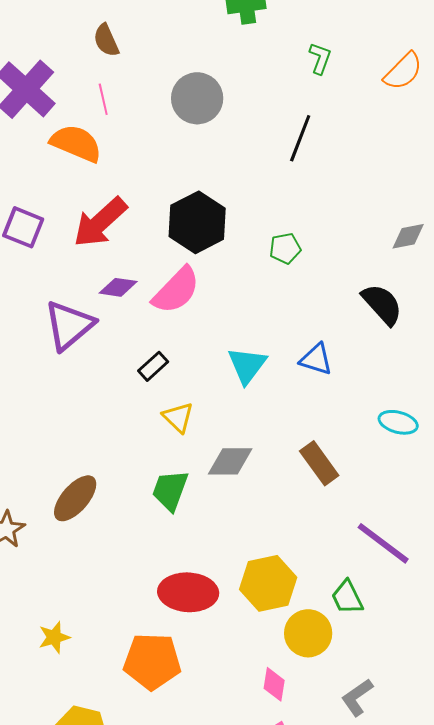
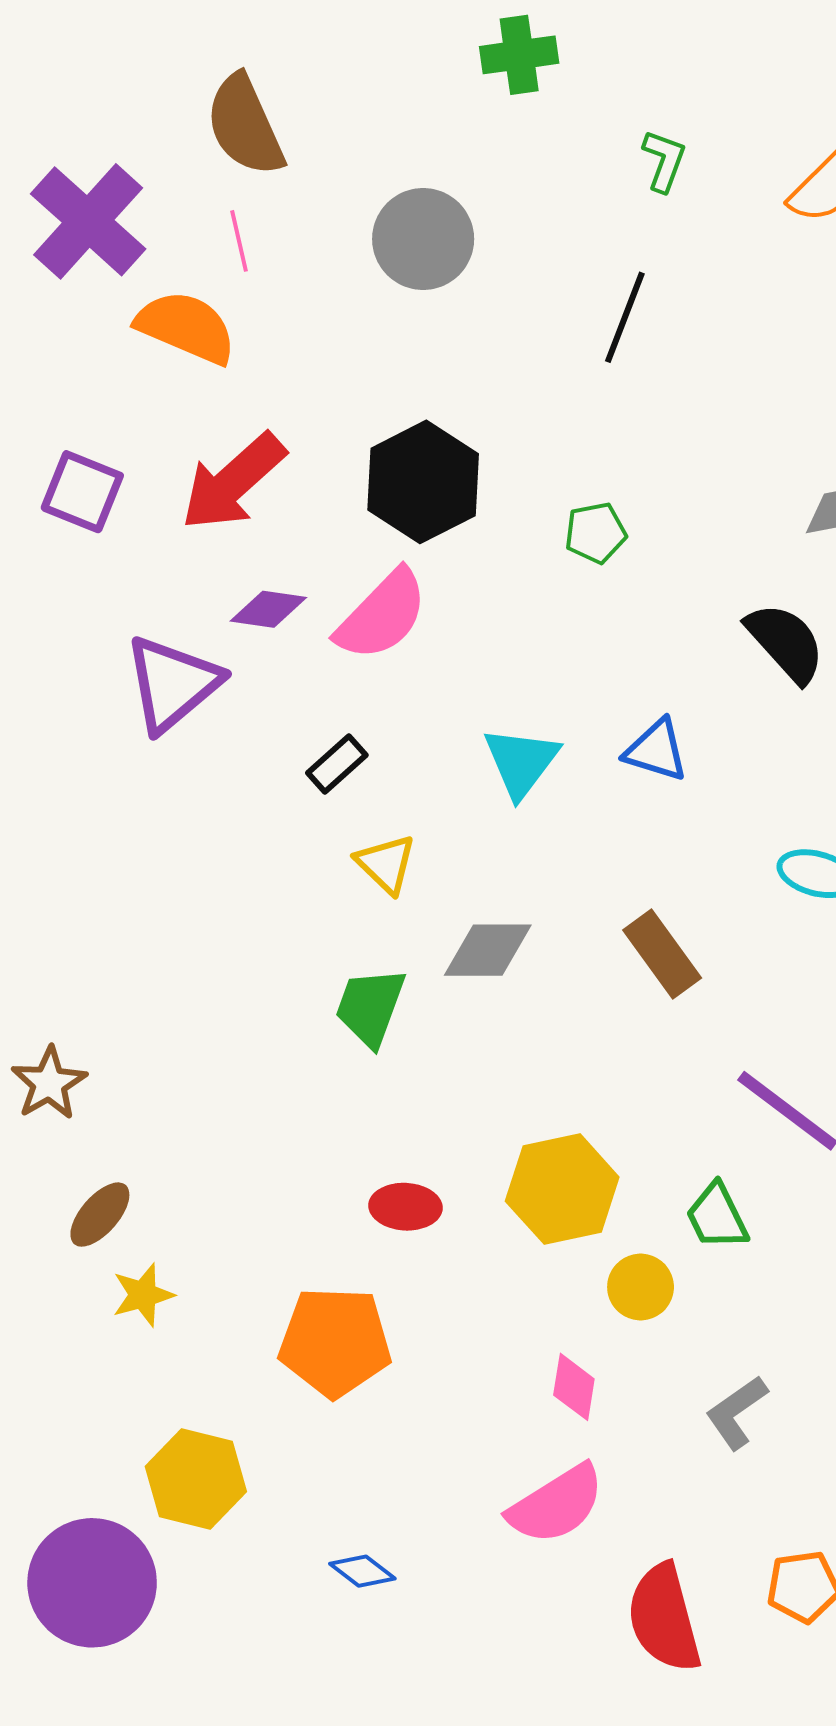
brown semicircle: (106, 40) -> (245, 125), size x1.6
brown ellipse: (75, 498) -> (100, 1215), moved, size x0.7
red ellipse: (188, 592) -> (405, 1207), size x0.6
yellow circle: (308, 633) -> (641, 1287), size x0.7

